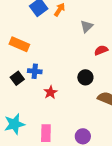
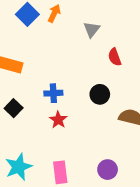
red semicircle: (101, 50) -> (115, 57), turned -80
blue cross: (35, 71) -> (53, 93), moved

